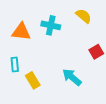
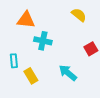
cyan cross: (51, 25) -> (43, 41), moved
orange triangle: (21, 32) -> (26, 20), moved

